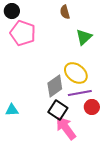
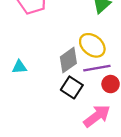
cyan triangle: (12, 110) -> (19, 67), moved
pink arrow: (66, 128) -> (97, 116), moved, turned 90

